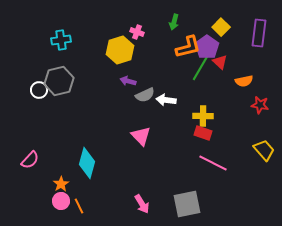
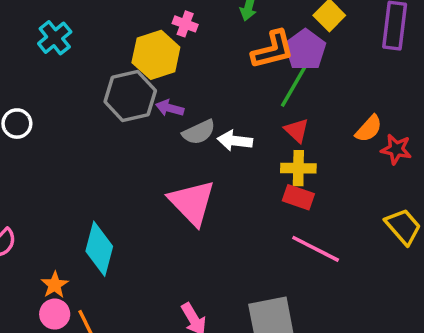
cyan cross: (61, 40) -> (55, 38), turned -30
red triangle: (220, 62) -> (297, 130), moved
gray hexagon: (59, 81) -> (130, 96), moved
orange semicircle: (244, 81) -> (369, 129), moved, turned -36
pink triangle: (141, 136) -> (192, 202), size x1.4

